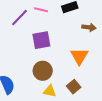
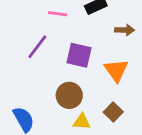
purple line: (20, 18) -> (37, 47), moved
purple square: (41, 40) -> (79, 55), moved, turned 30

